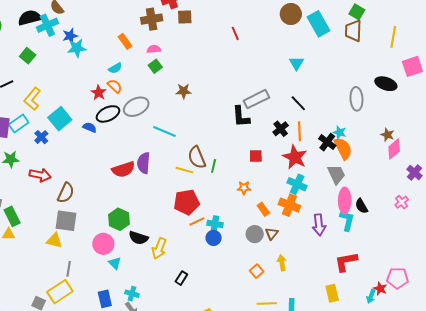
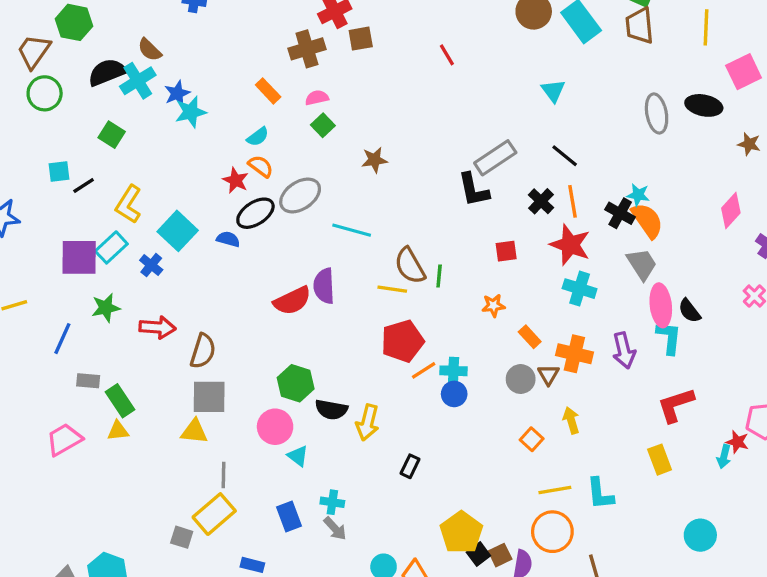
gray ellipse: (356, 99) -> (657, 113), moved
brown star: (387, 135) -> (749, 144), moved
orange cross: (289, 205) -> (574, 354), moved

